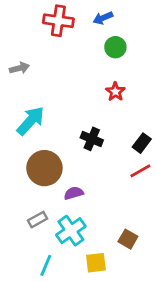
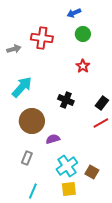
red cross: (58, 21) -> (42, 38), moved
gray rectangle: (38, 220) -> (27, 158), turned -40
cyan cross: (71, 231) -> (67, 166), moved

